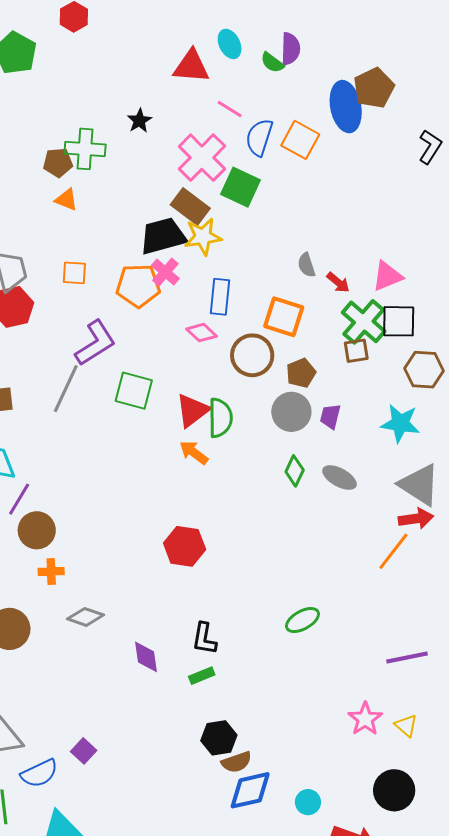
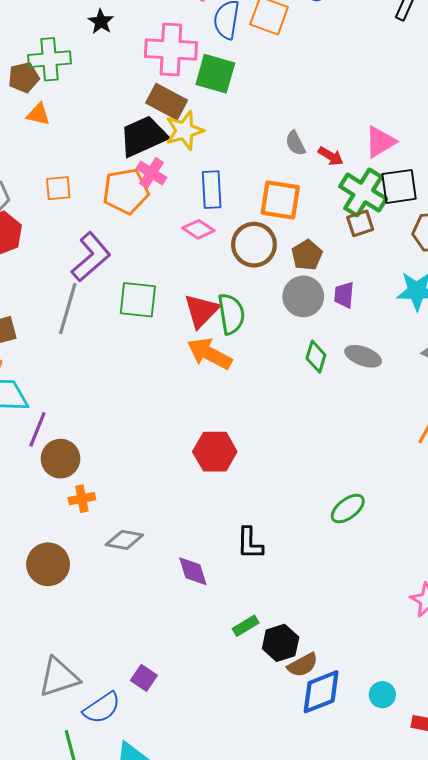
pink cross: (202, 158) -> (171, 49), turned -33
orange arrow: (194, 452) -> (209, 354), size x1.4
green rectangle: (202, 676) -> (246, 626), moved

